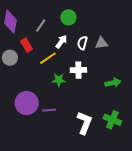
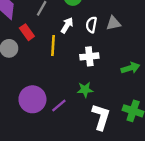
yellow line: (48, 58) -> (53, 46), turned -48
green star: (59, 80) -> (85, 90), moved
purple line: (49, 110) -> (59, 106), turned -32

